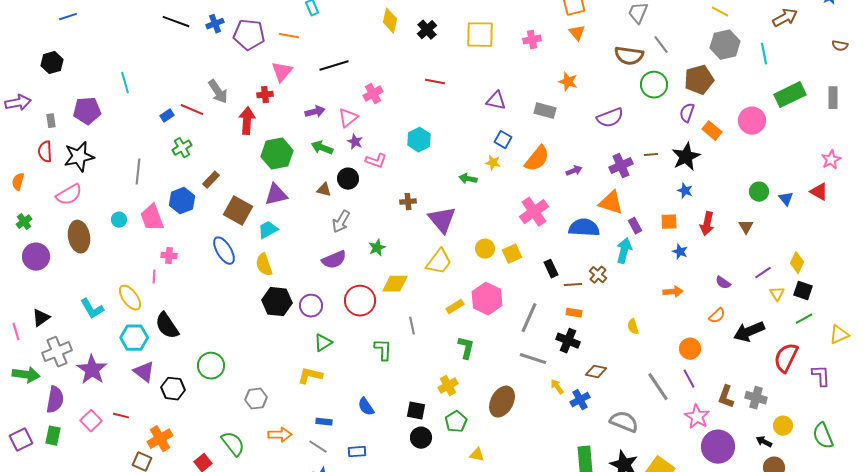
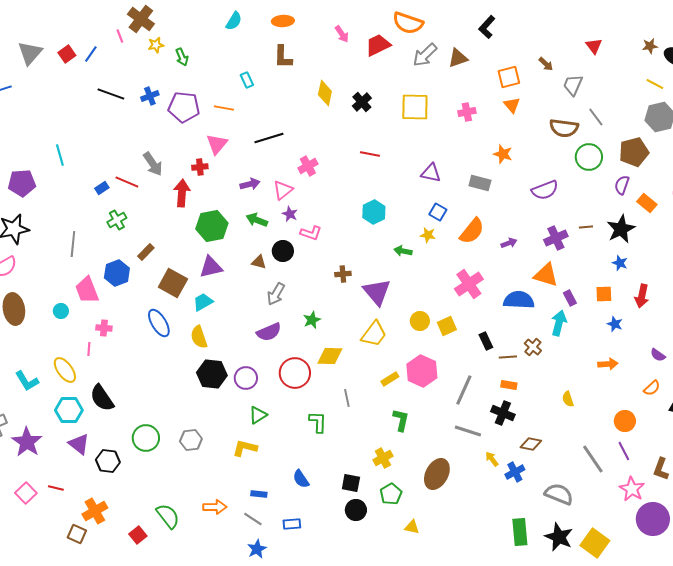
cyan hexagon: (419, 140) -> (374, 212), moved
cyan circle: (119, 220) -> (61, 311), moved
gray hexagon: (256, 399) -> (191, 440), moved

